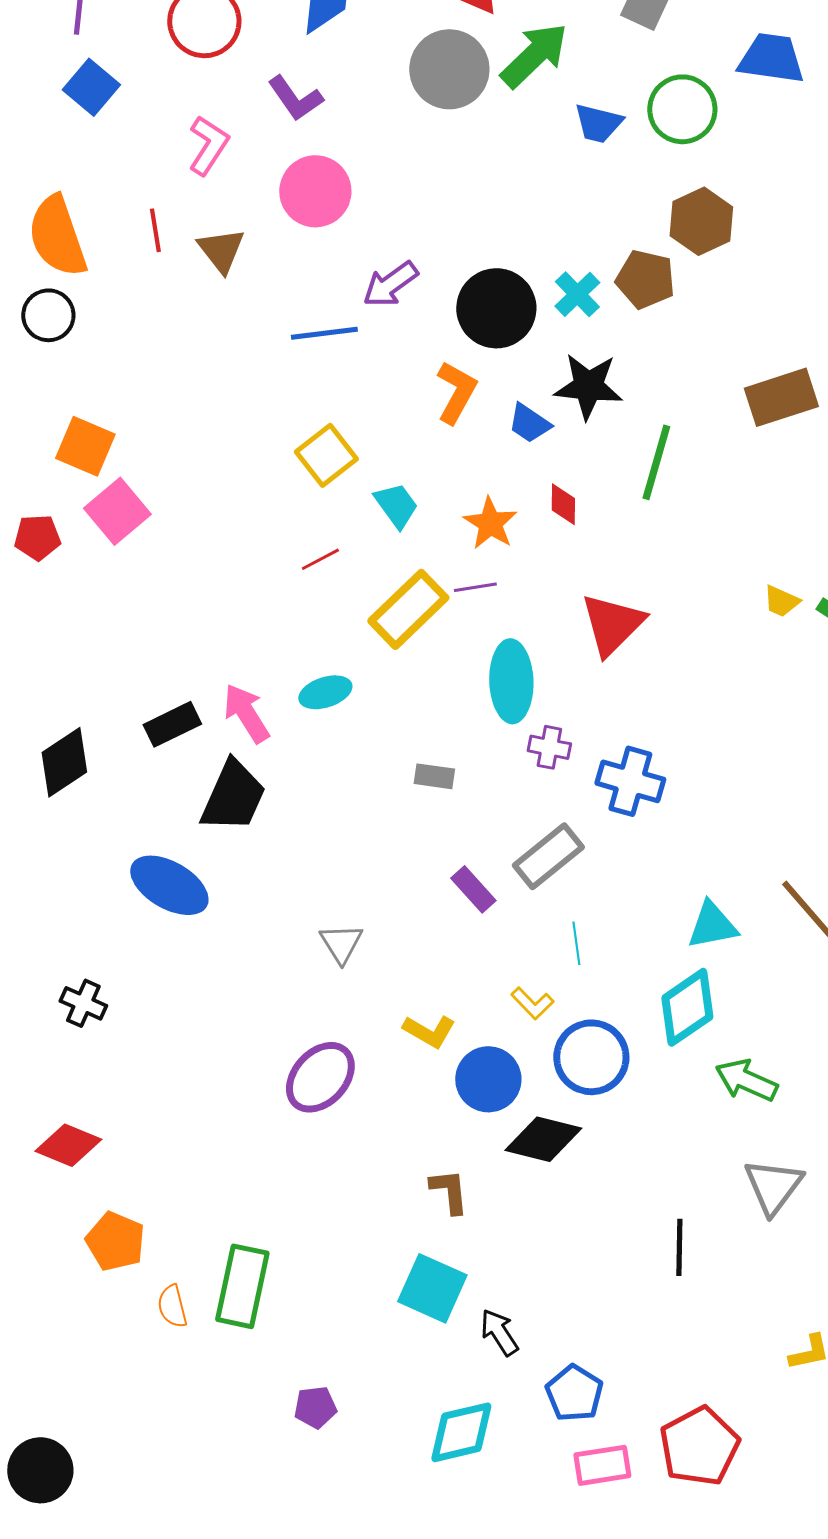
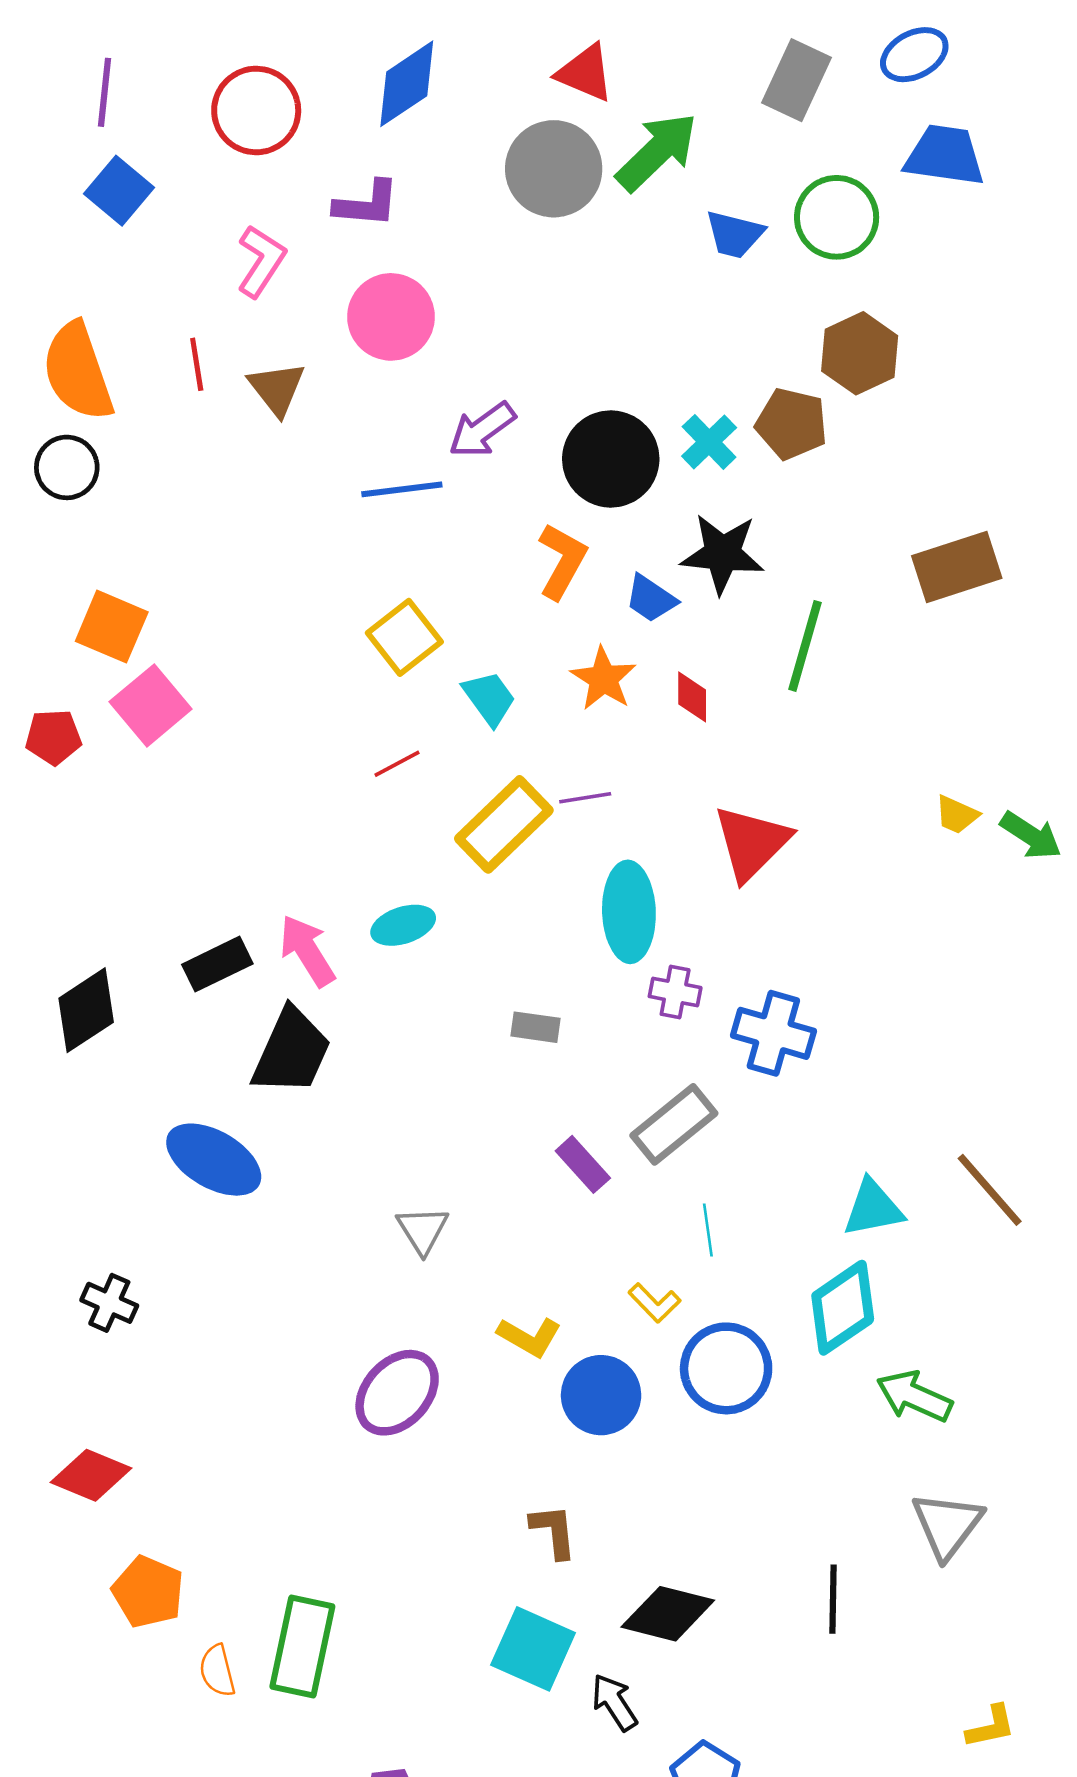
purple L-shape: (295, 98) -> (367, 204), turned -50
orange star: (490, 523) -> (603, 679), moved
black diamond: (543, 1139) -> (668, 1614), moved

